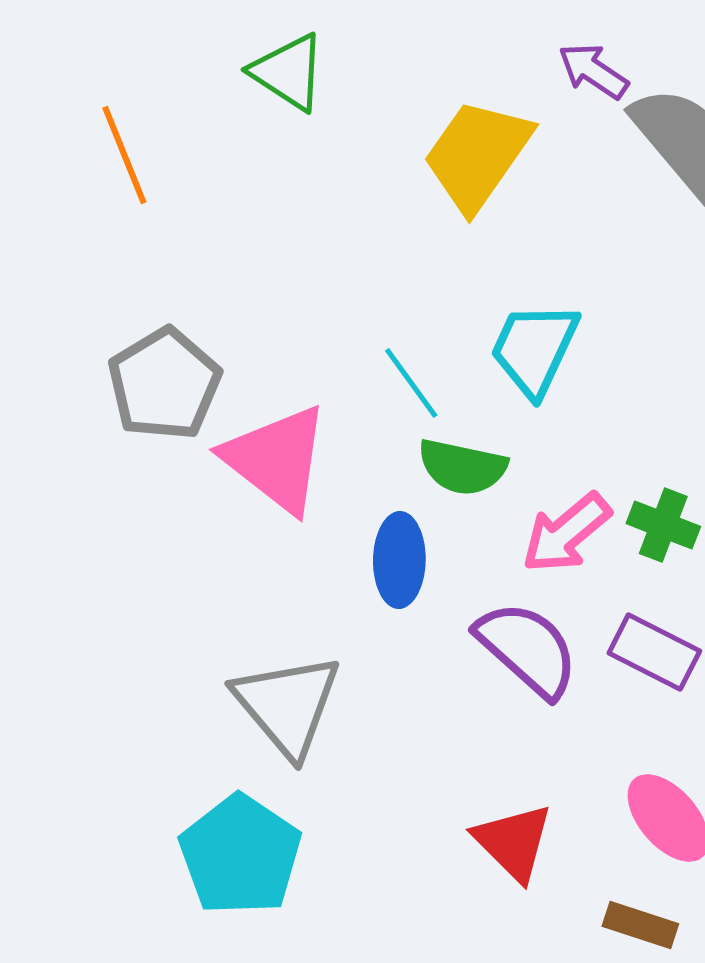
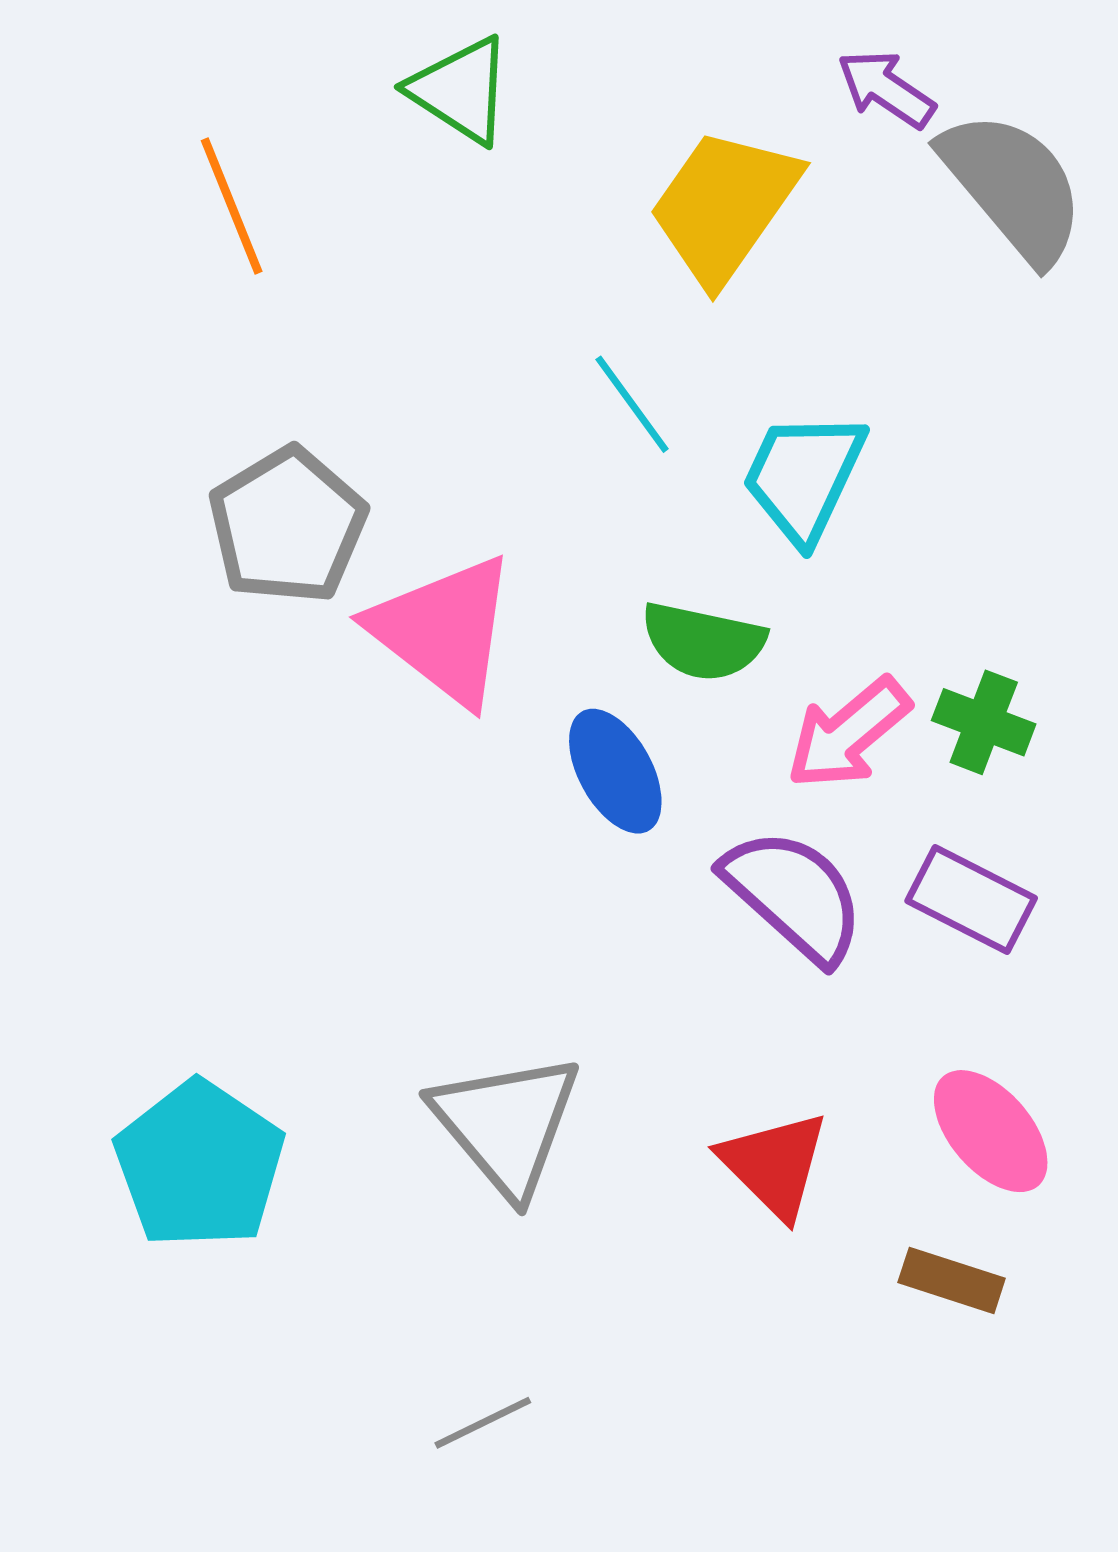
cyan line: (411, 383) -> (632, 404), moved
blue ellipse: (399, 560) -> (615, 771), turned -30
gray triangle: (287, 705) -> (506, 1124), moved
cyan pentagon: (240, 855) -> (200, 1165), moved

